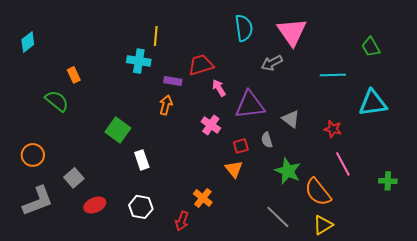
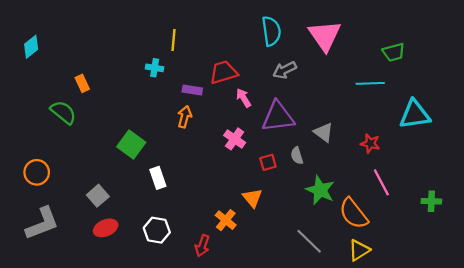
green trapezoid: (371, 47) -> (394, 52), moved, turned -75
cyan cross: (139, 61) -> (155, 68), size x0.7
gray arrow: (272, 63) -> (285, 70), moved
orange triangle: (234, 169) -> (252, 198), moved
gray square: (74, 178) -> (98, 196), moved

